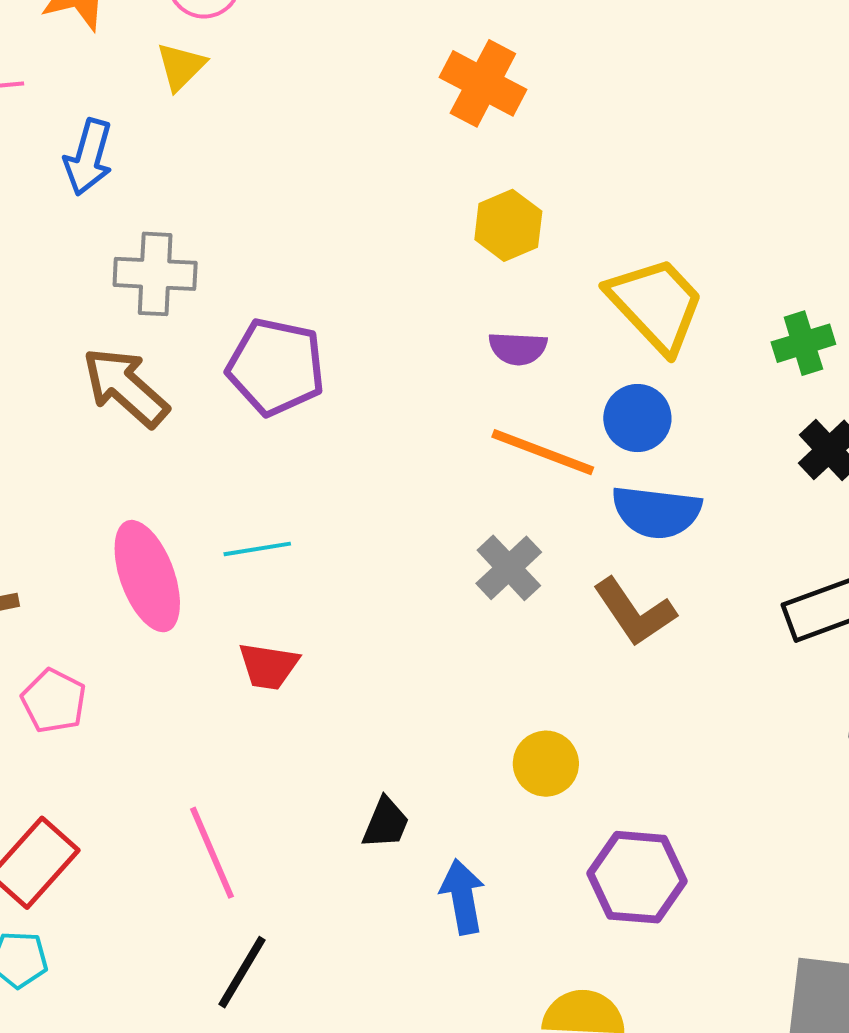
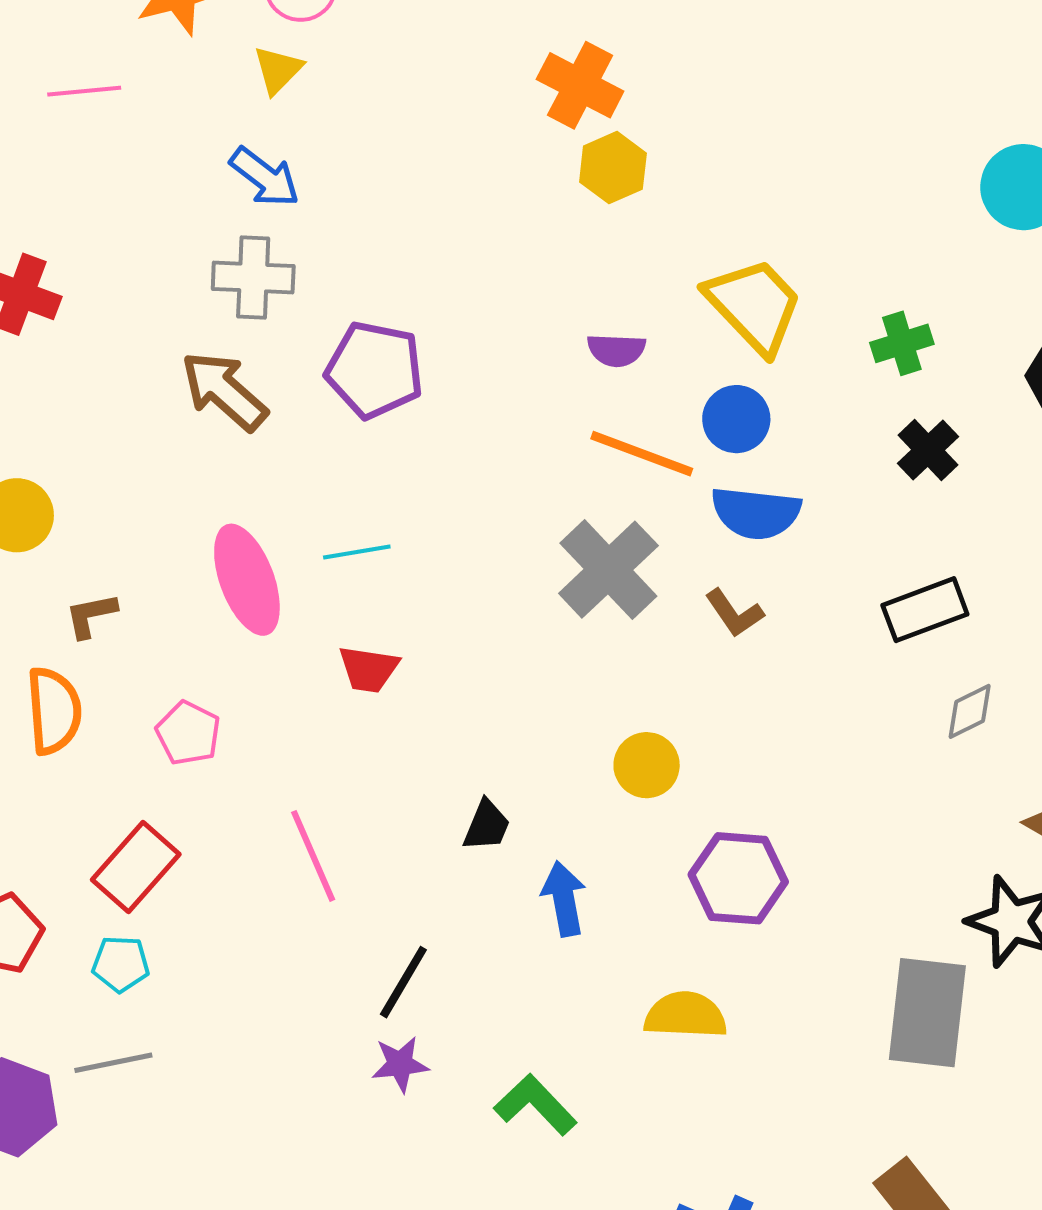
blue arrow: (88, 157) -> (265, 177), moved, turned -68
yellow hexagon: (508, 225) -> (613, 168), moved
gray cross: (509, 568) -> (608, 570), size x1.5
brown L-shape: (634, 612) -> (734, 613), size x0.7
pink pentagon: (54, 701) -> (188, 733), moved
black line: (242, 972) -> (403, 982), moved

